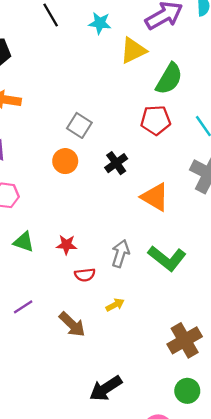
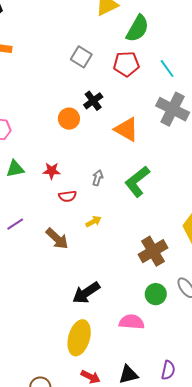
gray square: (79, 125) -> (81, 57), moved
orange circle: (65, 161) -> (69, 119), moved
green triangle: (24, 242) -> (15, 169), turned -30
gray arrow: (120, 254) -> (98, 178), size x0.7
green L-shape: (167, 258) -> (137, 181), turned 104

